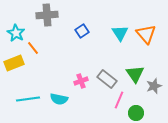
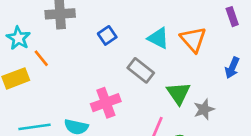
cyan triangle: (120, 33) -> (158, 38), turned -30
gray rectangle: (107, 79) -> (141, 70), moved
pink cross: (81, 81) -> (106, 103), size x1.5

